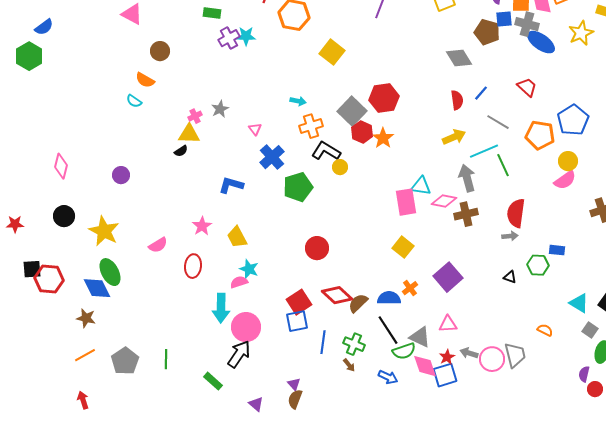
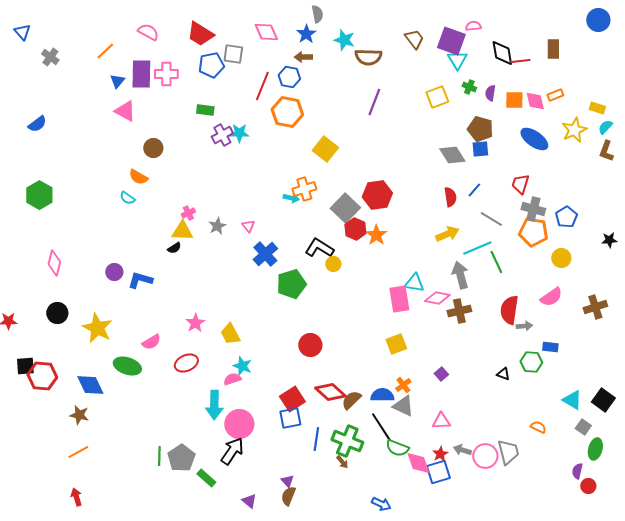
blue square: (504, 19) -> (480, 149), moved
gray cross: (527, 24) -> (533, 209), moved
green hexagon: (29, 56) -> (39, 195), moved
red trapezoid: (527, 87) -> (520, 184), turned -115
gray star: (220, 109) -> (217, 226), moved
blue pentagon: (573, 120) -> (566, 217), size x0.7
orange cross: (311, 126) -> (304, 189), moved
pink semicircle: (565, 180) -> (551, 297), moved
blue L-shape: (231, 185) -> (140, 280), moved
gray arrow: (510, 236) -> (524, 326), moved
yellow square: (403, 247) -> (396, 344), turned 30
red ellipse: (193, 266) -> (186, 363), turned 60
green ellipse: (110, 272) -> (127, 366), moved, turned -44
purple square: (448, 277) -> (441, 374), size x0.5
gray triangle: (420, 337) -> (403, 406), moved
green cross: (354, 344) -> (347, 441), size x1.4
green semicircle: (404, 351) -> (397, 448), turned 40
gray pentagon: (125, 361) -> (181, 458), moved
blue arrow: (388, 377) -> (381, 504), moved

